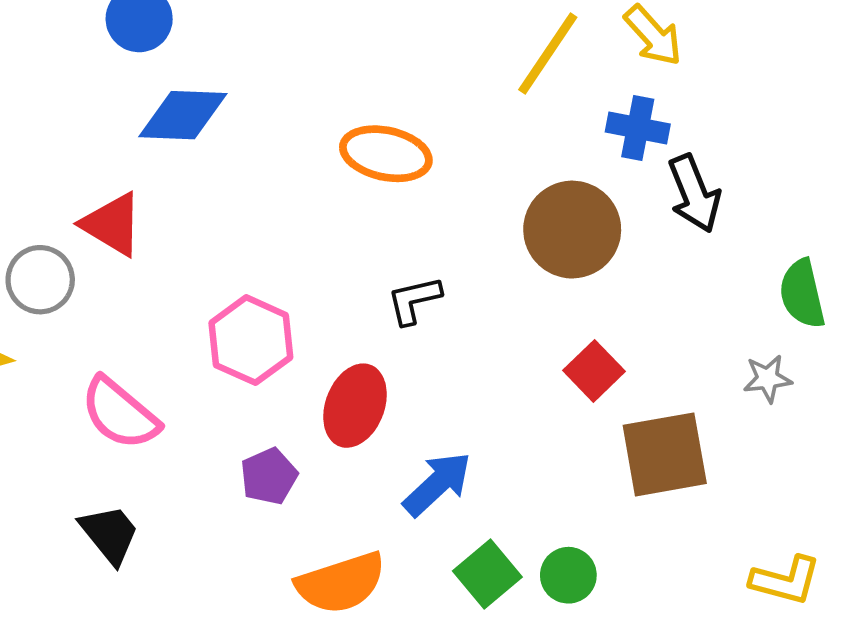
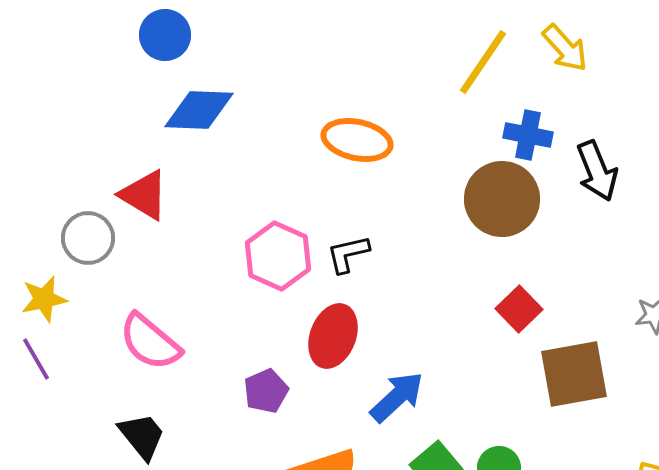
blue cross: (638, 128) -> (528, 135), moved
black L-shape: (414, 300) -> (348, 254), moved
pink hexagon: (251, 340) -> (278, 256), moved

